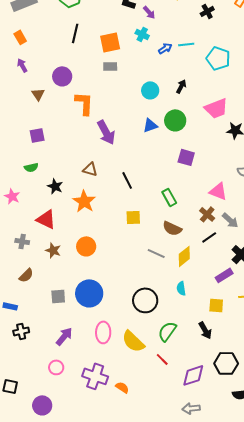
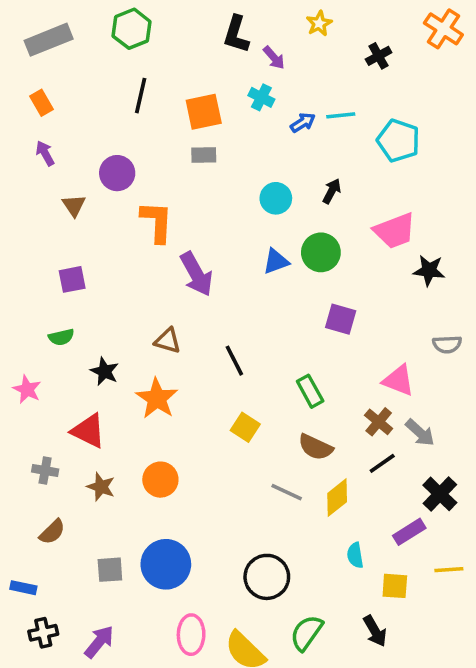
yellow square: (133, 217) -> (245, 427), turned 35
cyan semicircle: (181, 288) -> (355, 555), moved
purple arrow: (64, 336) -> (99, 642), moved

